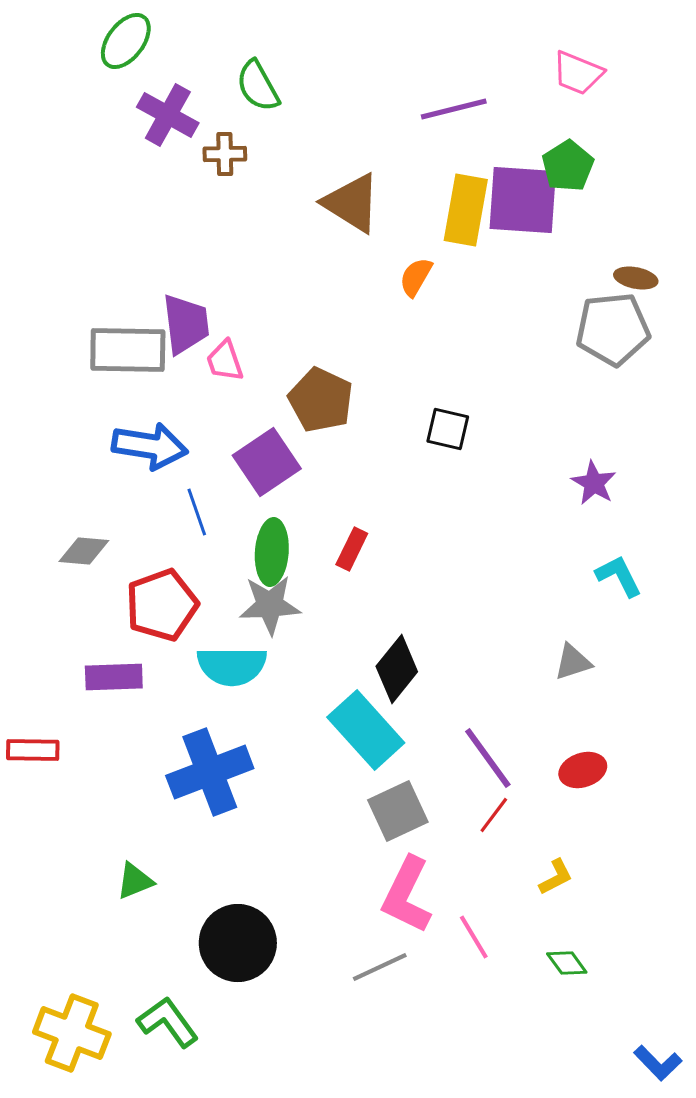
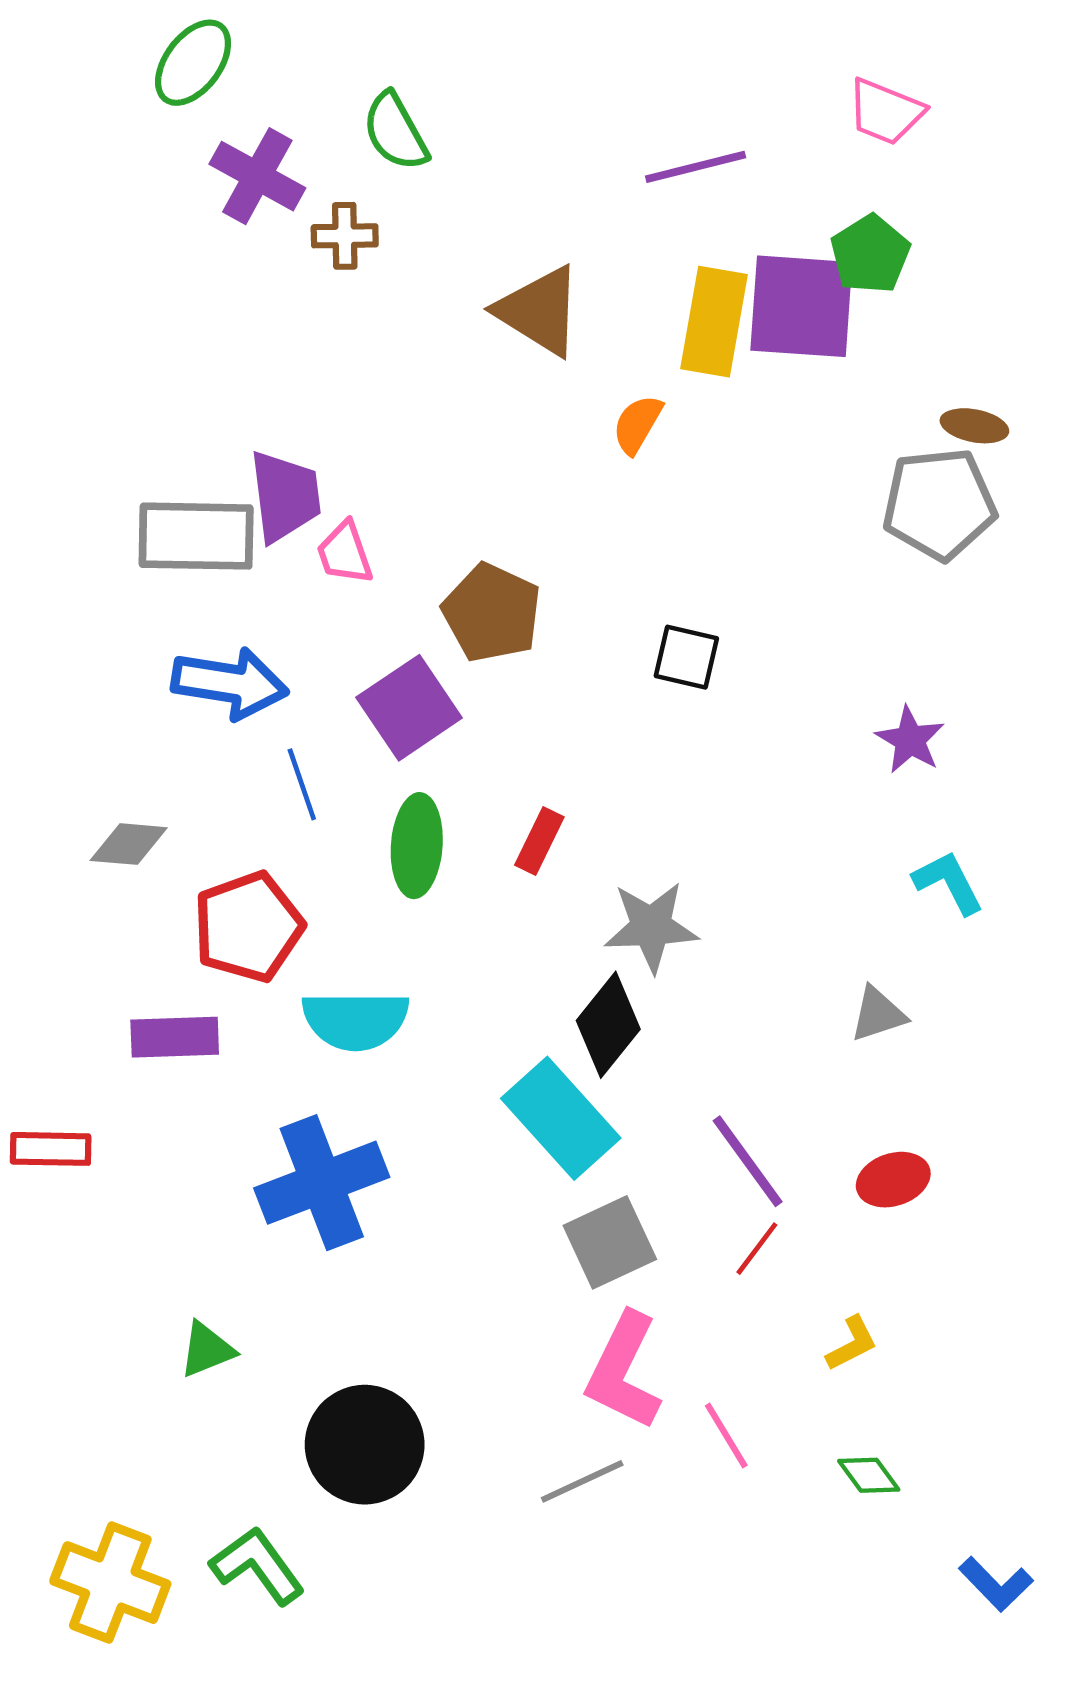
gray star: (270, 605) -> (651, 927), moved
blue L-shape: (658, 1063) -> (996, 1584), moved

